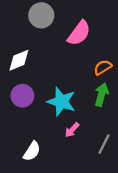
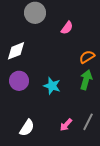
pink semicircle: (79, 33) -> (67, 28), size x0.6
cyan star: (61, 102) -> (52, 86), size x0.7
pink arrow: (72, 130) -> (66, 125), moved

